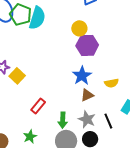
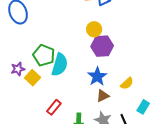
green pentagon: (20, 15) -> (44, 55), moved
cyan semicircle: (37, 18) -> (60, 65), moved
yellow semicircle: (111, 83) -> (127, 83), turned -32

